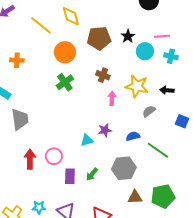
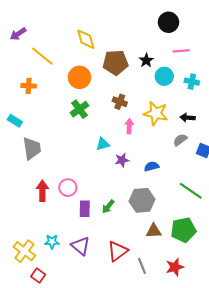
yellow line: (41, 25) -> (42, 56), moved
pink line: (162, 36) -> (181, 51), moved
gray semicircle: (149, 111) -> (180, 140), moved
cyan triangle: (87, 140) -> (103, 144), moved
green line: (158, 150) -> (191, 191), moved

